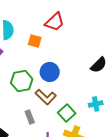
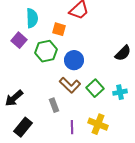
green hexagon: (22, 81) -> (46, 51), moved
green square: (67, 113) -> (95, 88), moved

